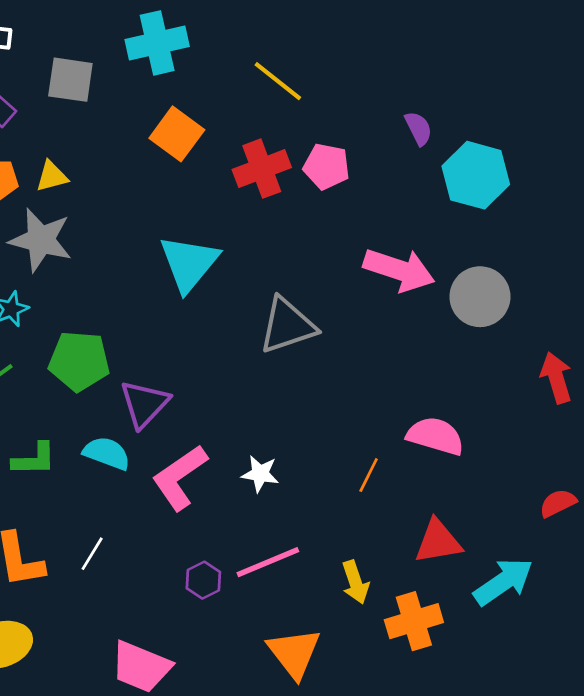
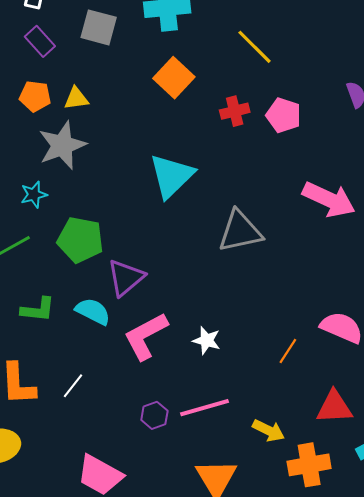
red cross: (262, 169) -> (235, 111), size x0.7
gray star: (41, 240) -> (62, 145), turned 30
yellow arrow: (355, 582) -> (268, 430), turned -52

